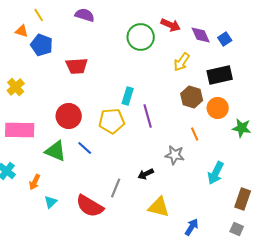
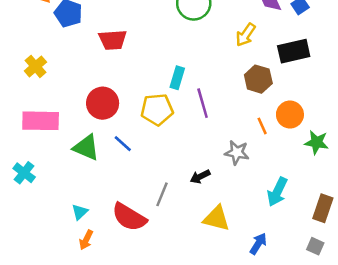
orange circle: (218, 108) -> (290, 115), moved
green star: (242, 128) -> (317, 142), moved
cyan arrow: (216, 173) -> (277, 192), moved
orange arrow: (35, 182) -> (86, 240), moved

